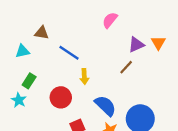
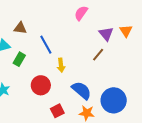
purple triangle: (136, 45) -> (106, 34), turned -42
blue line: (69, 53) -> (46, 45), turned 30
green rectangle: (29, 81) -> (19, 59), moved

